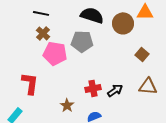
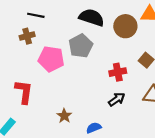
brown cross: (43, 33) -> (27, 36), moved, turned 32
gray pentagon: (82, 41) -> (81, 46), turned -30
red cross: (93, 88) -> (118, 72), moved

